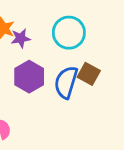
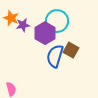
purple hexagon: (29, 77) -> (45, 33), moved

